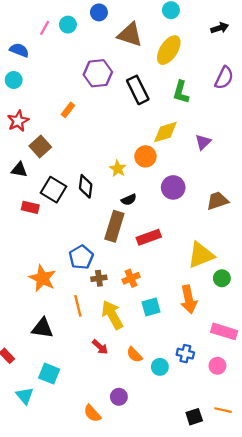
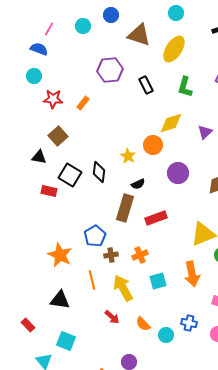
pink line: (45, 28) -> (49, 29), moved
black rectangle: (138, 90) -> (146, 85), size x0.7
red star: (18, 121) -> (53, 99), moved, turned 30

